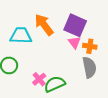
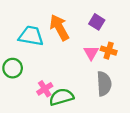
purple square: (75, 25) -> (97, 22), moved, size x0.6
orange cross: (90, 46) -> (109, 51), moved

